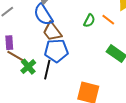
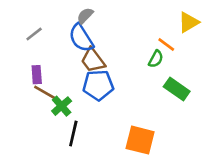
green semicircle: (89, 21) -> (156, 59), moved
black line: (47, 70) -> (73, 134), moved

